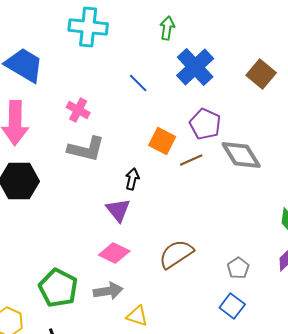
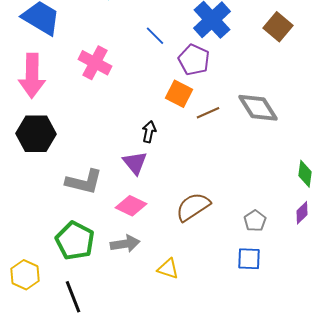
pink cross: (78, 110) -> (95, 63), size x1.4
purple pentagon: (205, 124) -> (194, 60), moved
gray L-shape: (86, 149) -> (84, 182), moved
blue square: (232, 306) -> (249, 259), turned -35
yellow triangle: (137, 316) -> (168, 269), moved

